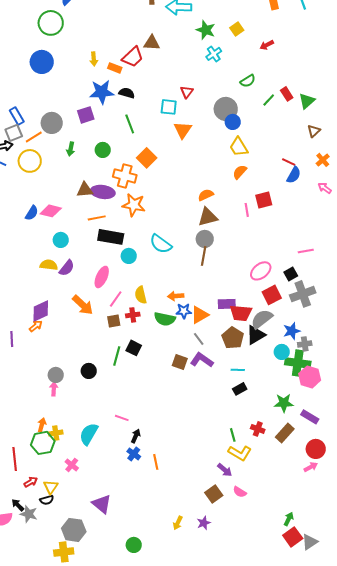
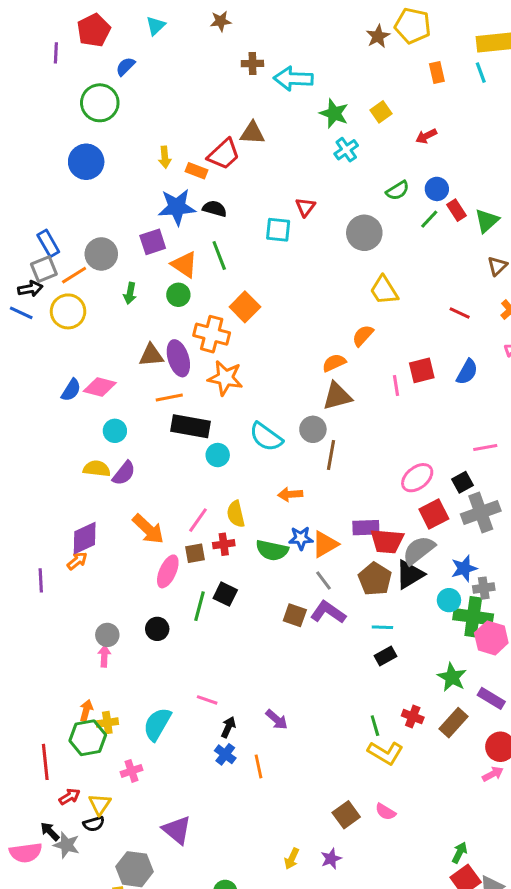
blue circle: (233, 122) -> (437, 189), moved
orange triangle: (183, 130) -> (184, 265), moved, turned -30
orange semicircle: (240, 172) -> (363, 336), moved
blue semicircle: (294, 175) -> (467, 372), moved
purple ellipse: (103, 192) -> (178, 358), turned 65
gray circle: (205, 239) -> (313, 429), moved
pink ellipse: (102, 277) -> (168, 571), moved
orange arrow: (176, 296) -> (290, 494), moved
green star: (284, 403) -> (452, 677), turned 30
pink cross: (72, 465) -> (132, 771), turned 32
purple arrow: (225, 470) -> (277, 720), moved

